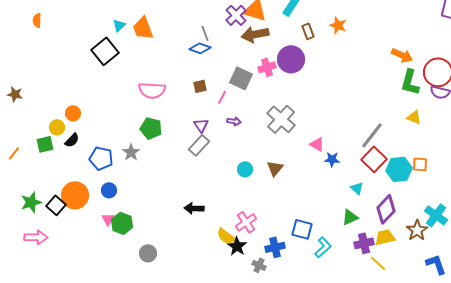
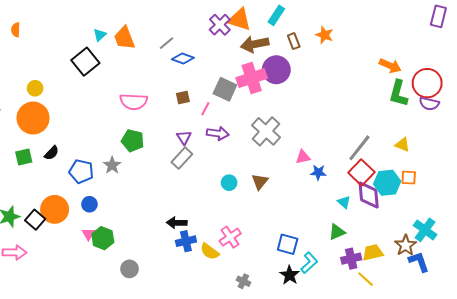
gray line: (205, 33) -> (166, 43), moved, turned 70
brown arrow: (255, 34) -> (255, 44), moved
pink cross: (267, 67) -> (252, 78), size x1.6
orange circle: (73, 113) -> (33, 118), moved, size x2.0
yellow triangle: (414, 117) -> (402, 145), moved
purple arrow: (234, 121) -> (218, 133), size x1.5
yellow circle: (57, 127) -> (35, 88), moved
pink triangle: (317, 144) -> (303, 157), turned -42
purple diamond: (386, 209) -> (369, 195), moved, turned -48
black star: (237, 246) -> (290, 275), moved
blue cross: (275, 247) -> (186, 241), moved
blue L-shape: (436, 264) -> (419, 262), moved

